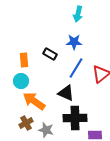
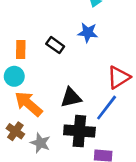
blue line: (76, 68) -> (107, 108), moved
black triangle: (66, 93) -> (71, 98), turned -42
brown cross: (26, 123) -> (15, 131), turned -32

